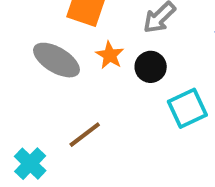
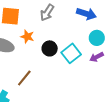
black circle: (151, 67) -> (50, 48), moved

